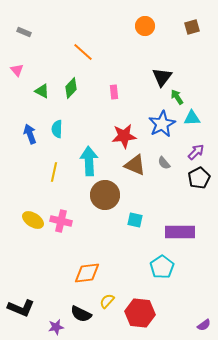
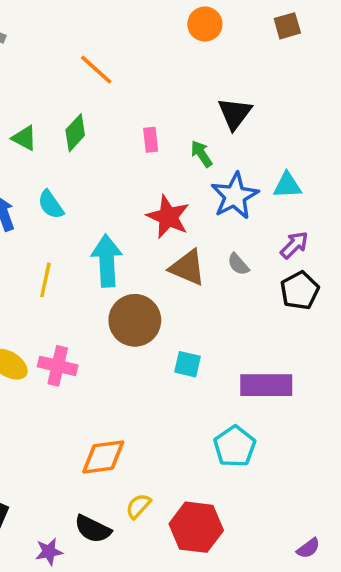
green arrow: (177, 97) -> (201, 154), moved
cyan semicircle: (57, 129) -> (51, 205), turned -36
red star: (124, 136) -> (168, 217), turned 30

